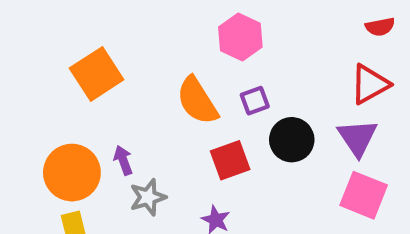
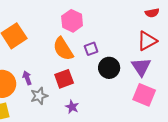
pink hexagon: (240, 37) -> (72, 21), moved
red square: (230, 160) -> (64, 79), moved

